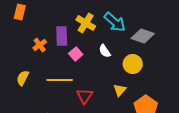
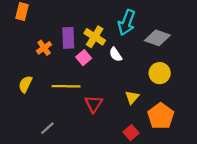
cyan arrow: (115, 22) -> (127, 22), turned 70
yellow cross: (86, 23) -> (95, 37), moved
yellow circle: (133, 64) -> (160, 73), moved

